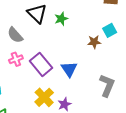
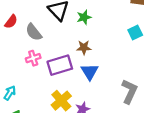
brown star: (94, 42) -> (84, 48), moved
purple rectangle: (41, 64) -> (60, 65), turned -70

